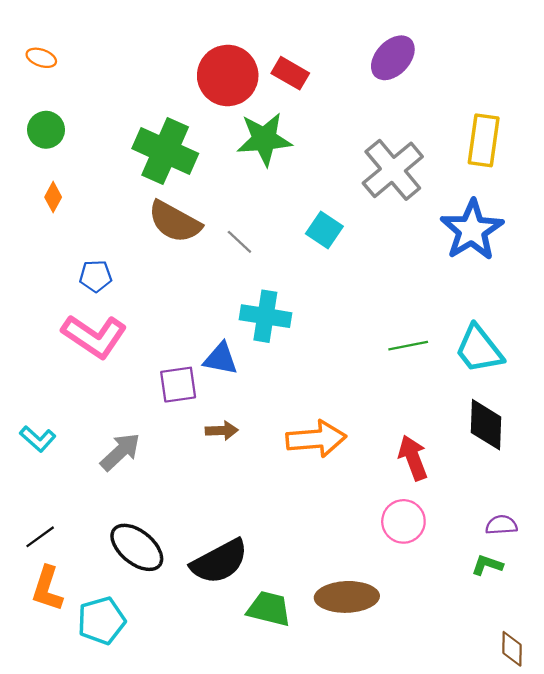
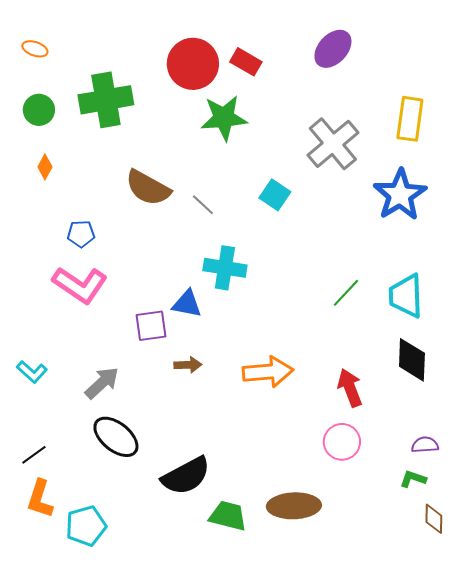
green cross: (165, 151) -> (106, 100), moved, turned -34
green line: (408, 346) -> (346, 293), turned -36
cyan trapezoid: (479, 349) -> (406, 296), turned 36
black ellipse: (137, 547) -> (116, 437), moved
brown diamond: (512, 649) -> (434, 519), moved

